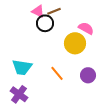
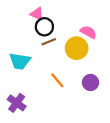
brown line: (54, 11) -> (49, 42), moved
cyan trapezoid: (22, 67) -> (20, 61), moved

